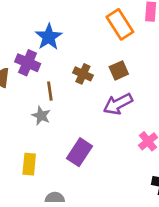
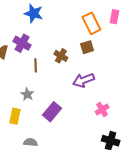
blue star: (49, 37) -> (34, 13), moved, turned -30
brown square: (119, 70) -> (87, 47), moved
gray star: (41, 116) -> (27, 94), moved

